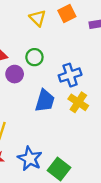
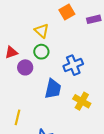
yellow triangle: (38, 18) -> (42, 31), moved
yellow cross: (78, 102) -> (82, 101), moved

